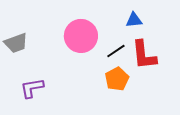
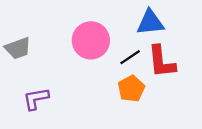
blue triangle: (134, 20) -> (150, 22), size x1.5

